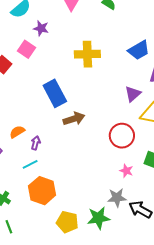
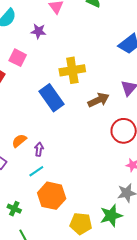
purple star: (41, 28) -> (38, 31), moved
yellow cross: (87, 54) -> (72, 70), moved
brown arrow: (74, 119) -> (98, 100), moved

